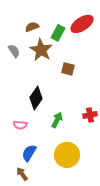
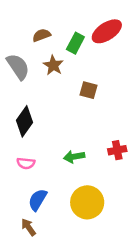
brown star: (41, 50) -> (53, 65), size x0.7
gray semicircle: (14, 51) -> (18, 67), size x1.5
black diamond: (36, 98) -> (25, 121), moved
green arrow: (57, 120) -> (74, 157), turned -126

